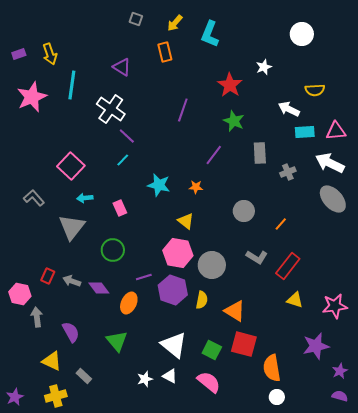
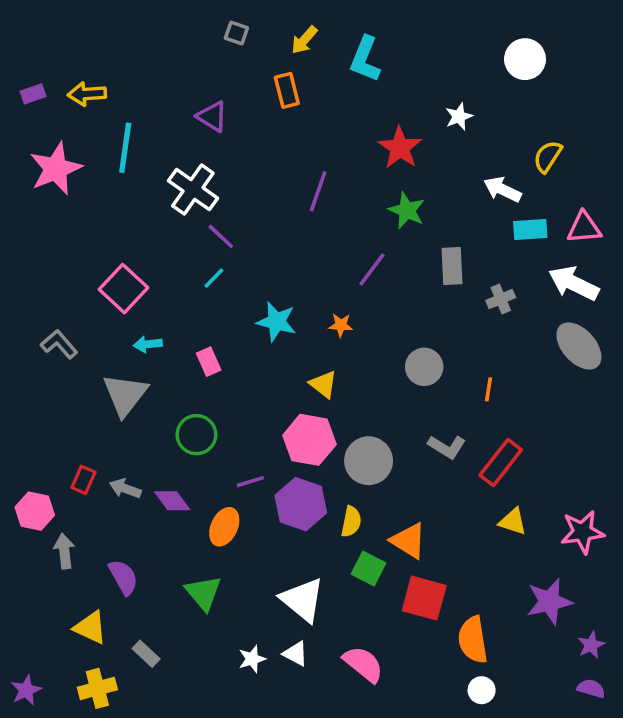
yellow arrow: (50, 54) -> (87, 94), turned 105
yellow semicircle: (315, 90) -> (548, 156), turned 126
orange line: (281, 224) -> (489, 389), turned -32
green square: (212, 350) -> (369, 568), moved

